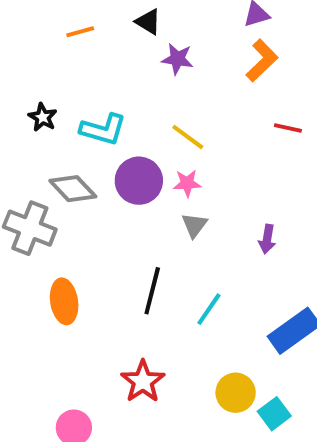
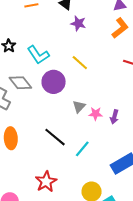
cyan L-shape: (103, 129) -> (38, 55), turned 35
pink star: (187, 183) -> (96, 114), moved
black line: (152, 291) -> (55, 137), turned -70

